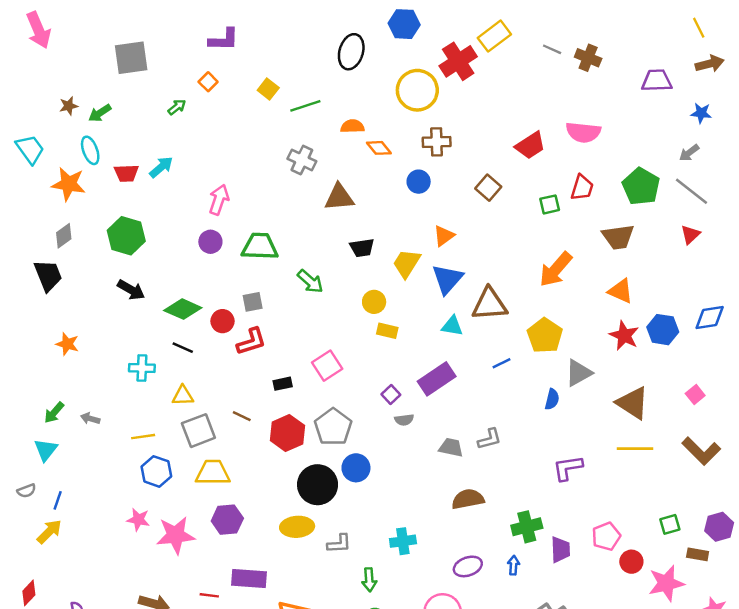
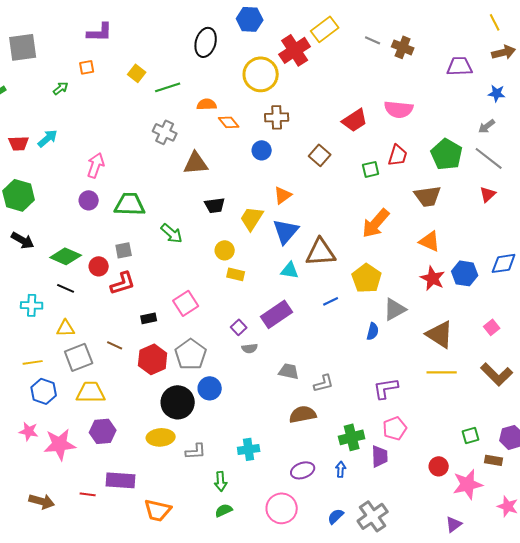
orange square: (208, 82) -> (87, 67), turned 35
gray L-shape: (489, 439) -> (324, 383), moved
pink pentagon: (606, 536) -> (395, 428), moved

